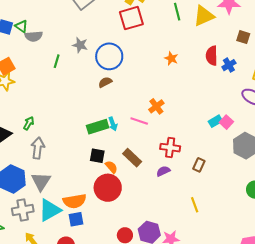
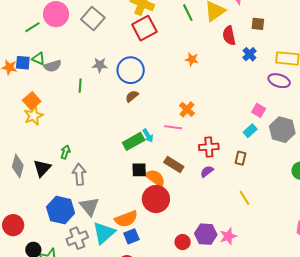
red semicircle: (212, 56) -> (229, 36), moved
cyan rectangle: (215, 121) -> (250, 131), moved
orange semicircle: (111, 167) -> (155, 178), size x1.5

